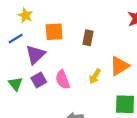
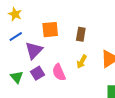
yellow star: (25, 15) -> (15, 14), moved
yellow arrow: (95, 76) -> (82, 62), moved

